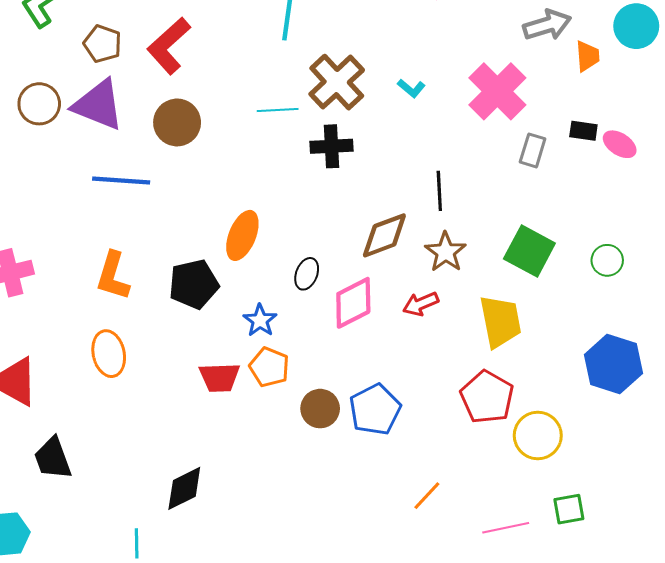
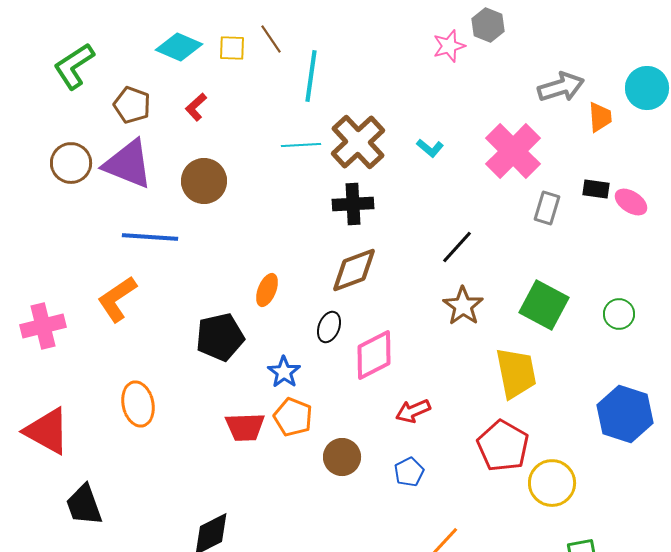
red L-shape: (169, 46) -> (196, 107), size x0.5
cyan line: (278, 110) -> (301, 145), moved
black line: (439, 191) -> (457, 247), turned 45
orange ellipse: (242, 235) -> (267, 290), size x0.7
brown diamond: (384, 235) -> (354, 270), moved
orange L-shape: (113, 276) -> (117, 299), moved, turned 39
red arrow: (421, 304) -> (413, 411), moved
blue pentagon: (375, 410) -> (409, 472), moved, size x0.6

